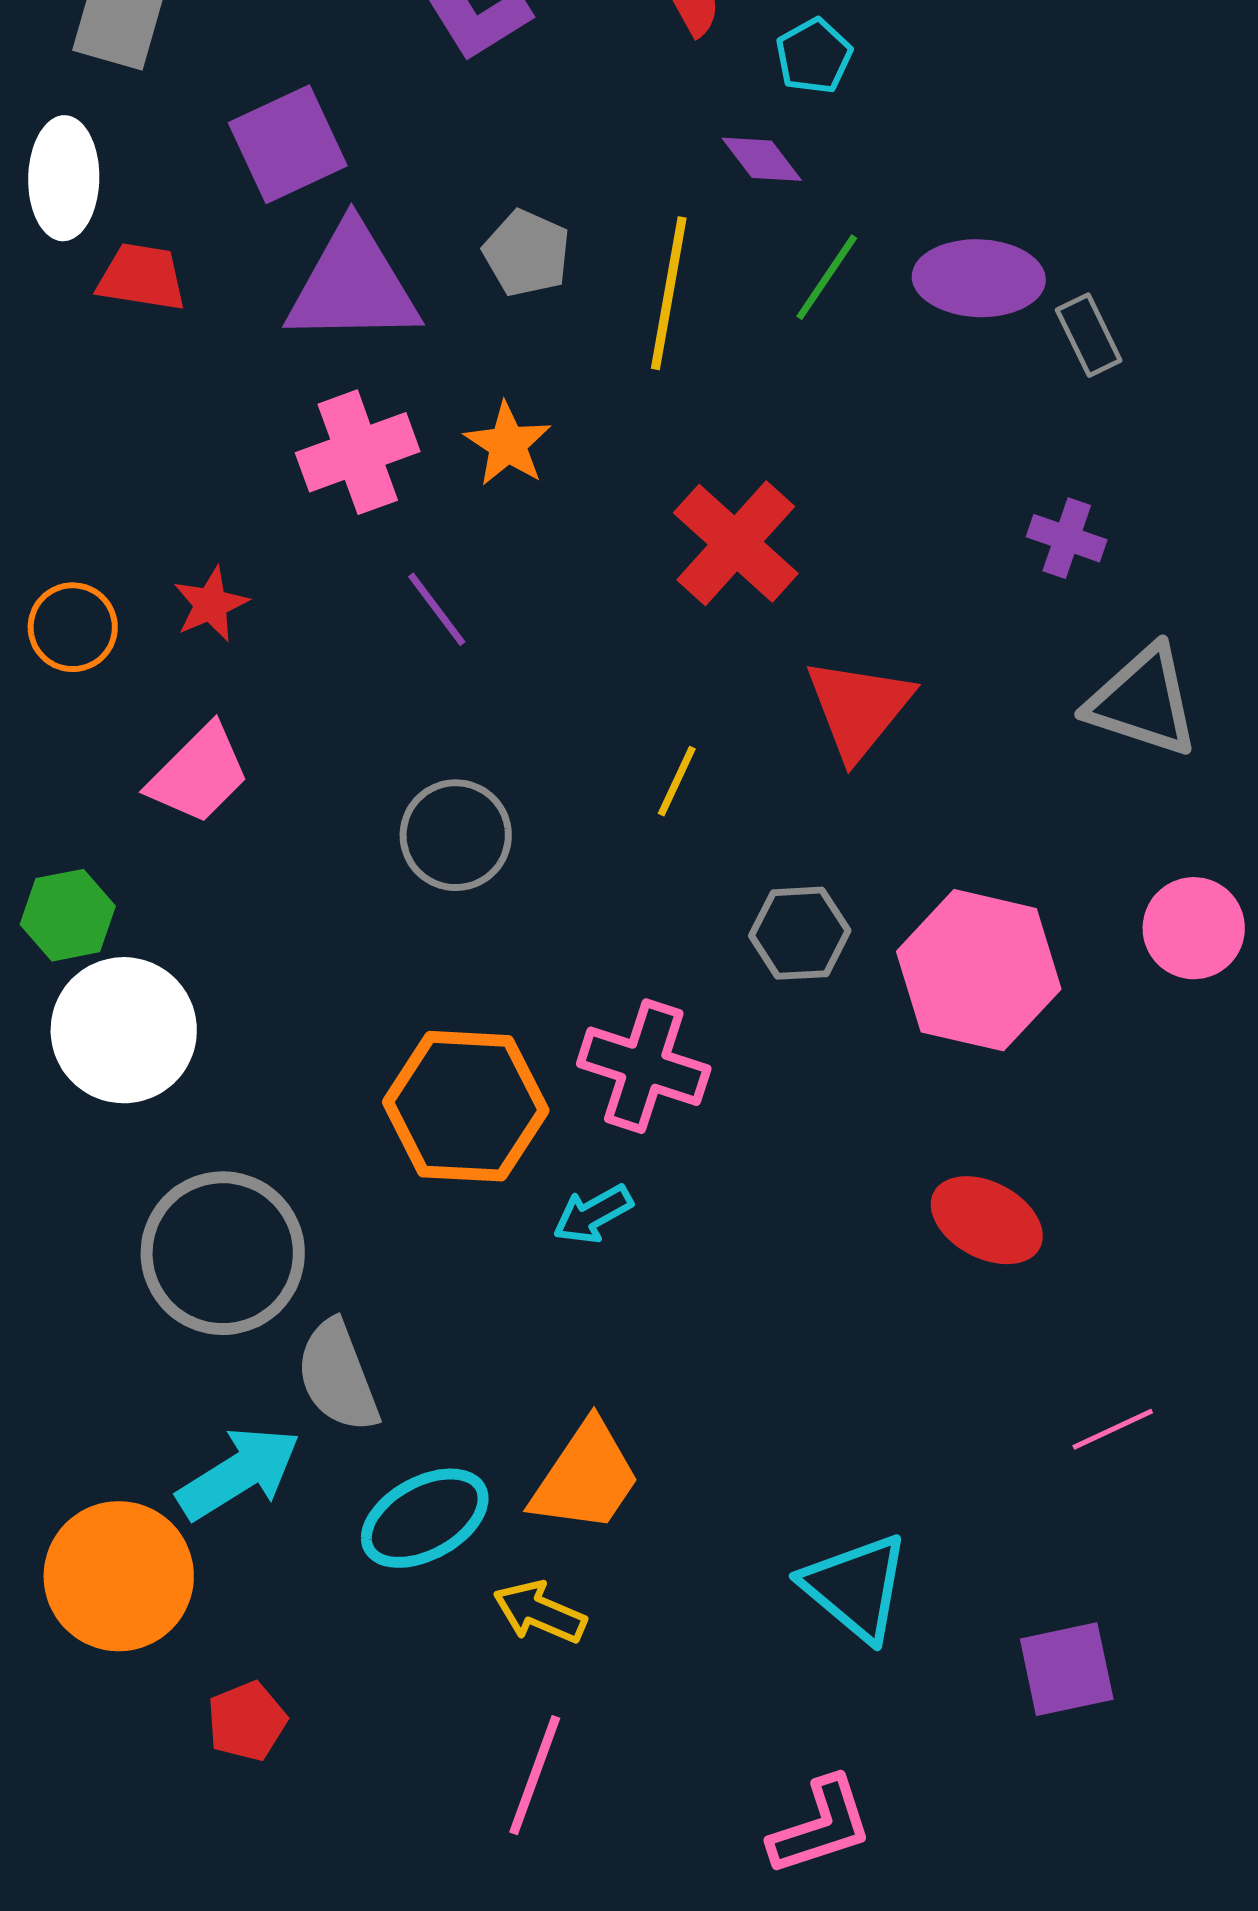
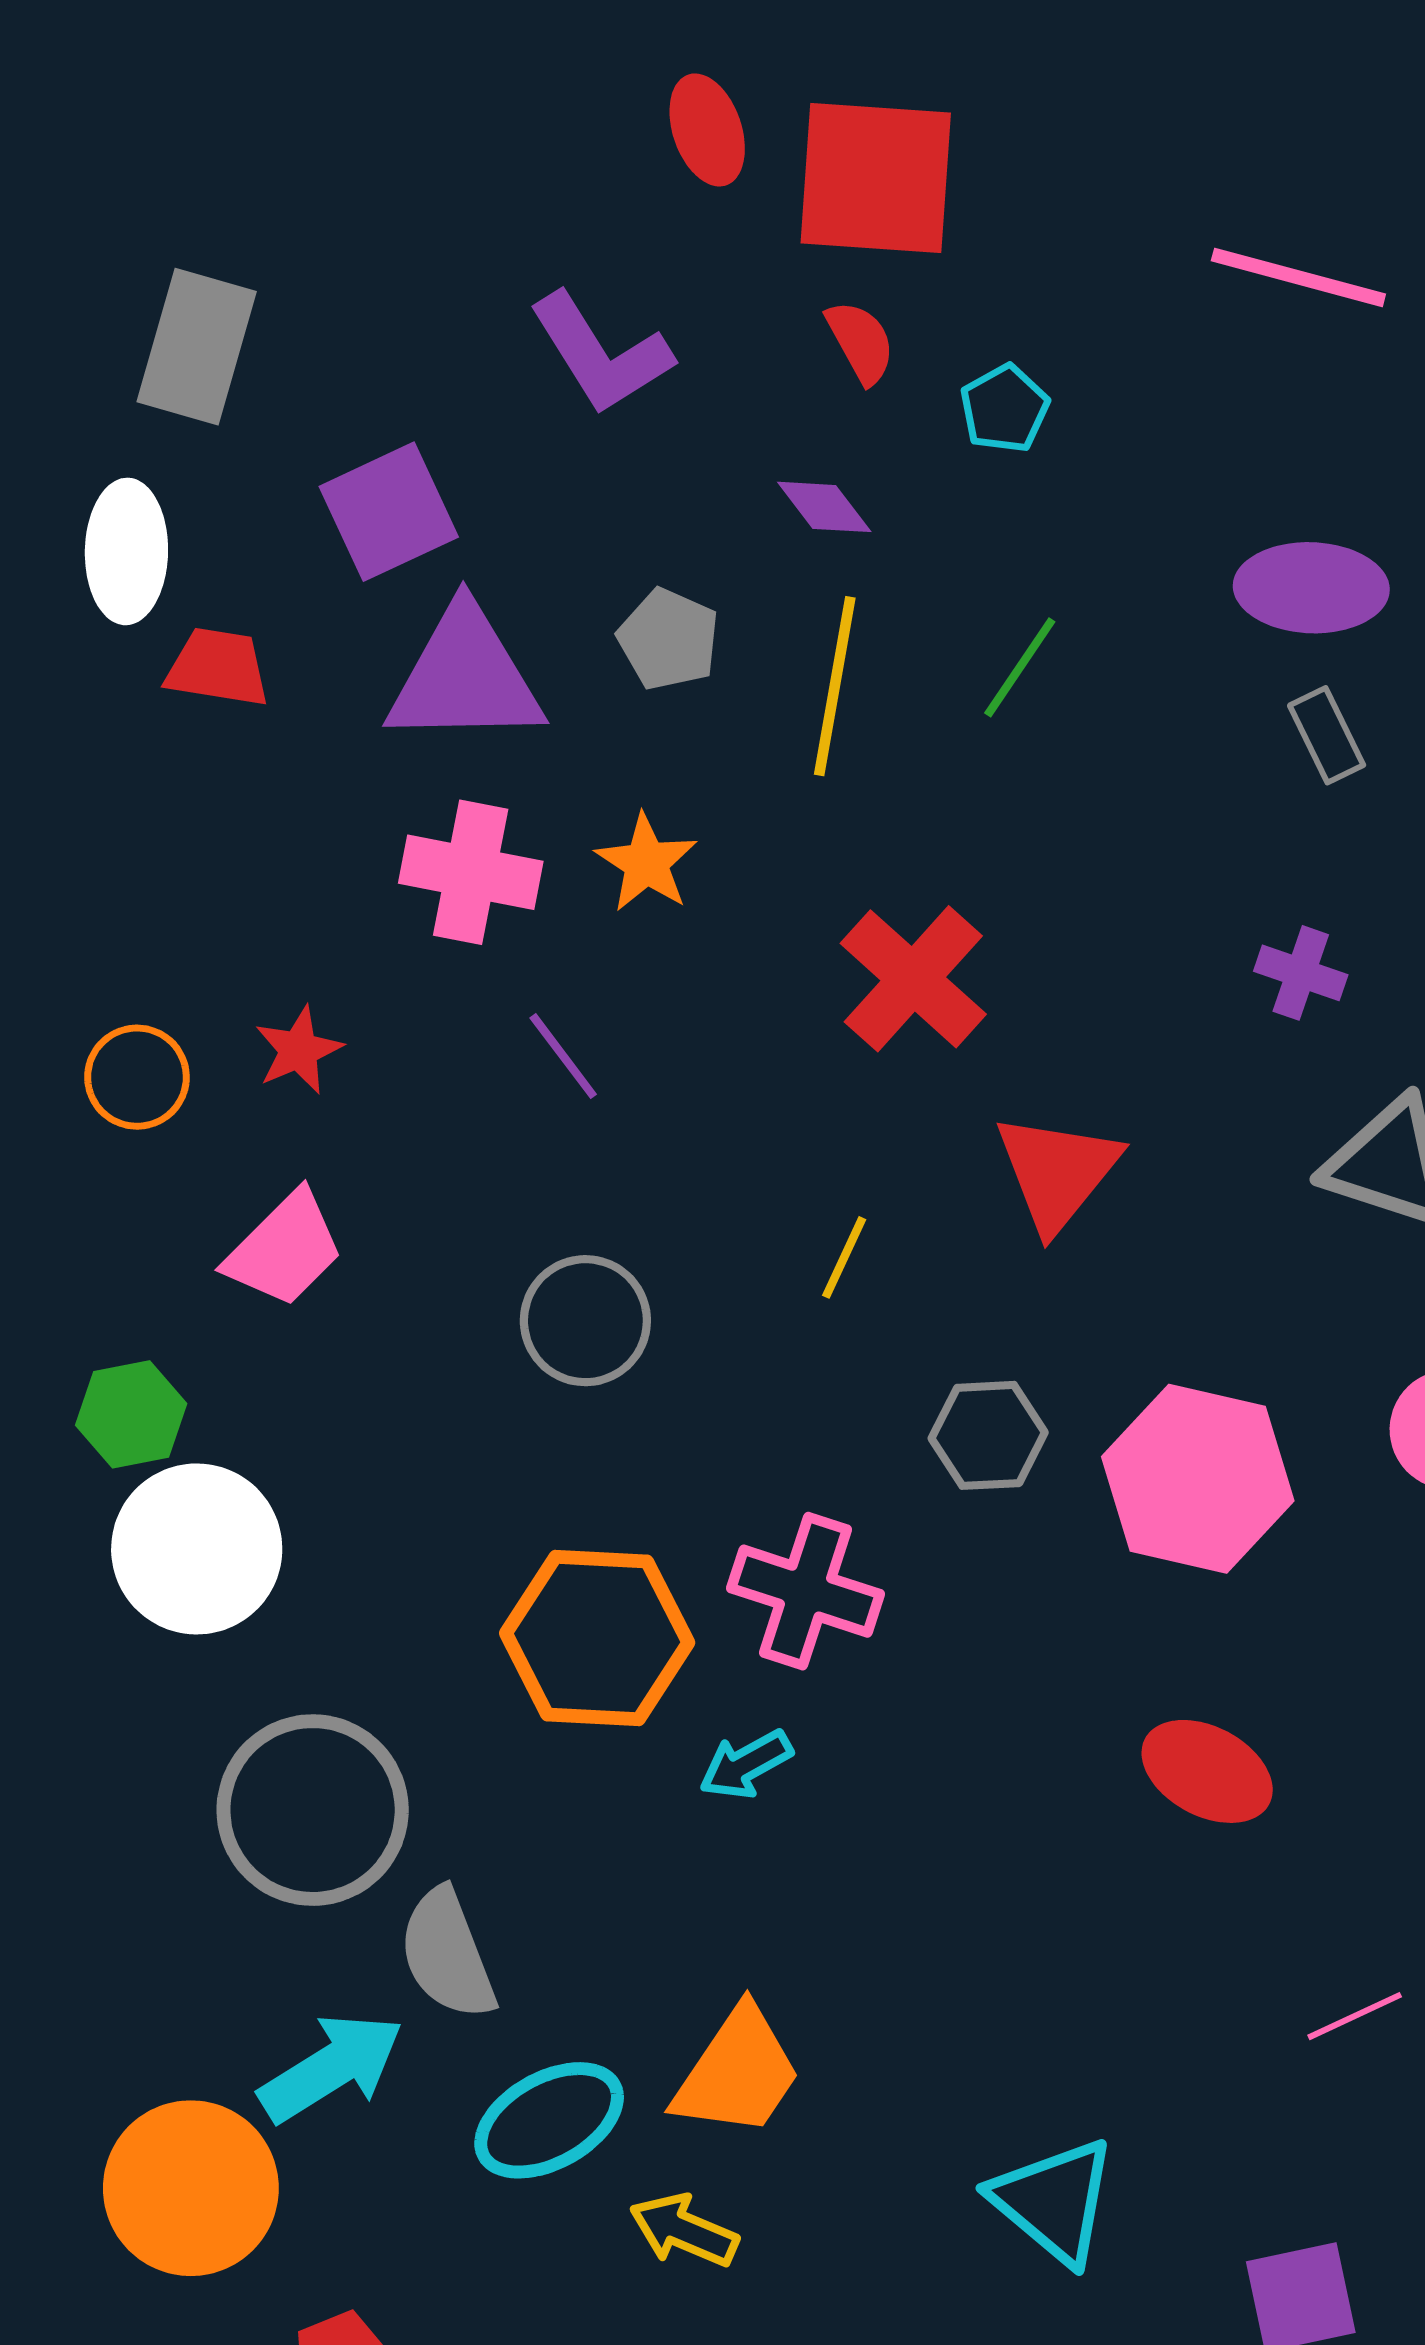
purple diamond: (762, 159) -> (824, 507), moved
purple ellipse: (979, 278) -> (1311, 588), moved
pink cross: (358, 452) -> (471, 872), turned 31

